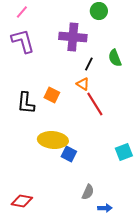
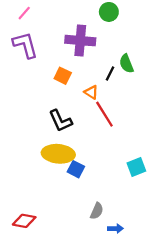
black line: (89, 64) -> (110, 74), moved
orange square: (52, 95) -> (63, 76), moved
black L-shape: (26, 103) -> (60, 121), moved, turned -30

